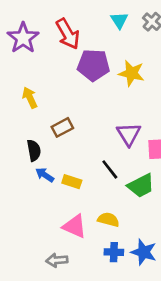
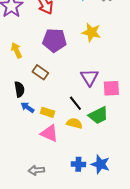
purple pentagon: (94, 65) -> (54, 40), moved
brown rectangle: (62, 127) -> (40, 72), turned 63
yellow semicircle: (108, 220) -> (74, 123), moved
pink triangle: (75, 226) -> (49, 133), moved

